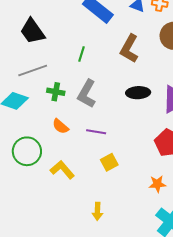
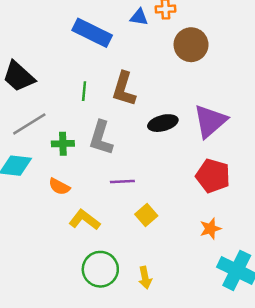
brown L-shape: (129, 49) -> (124, 89), moved
orange semicircle: (60, 126) -> (59, 187), moved
green circle: (27, 151) -> (100, 269), moved
yellow L-shape: (62, 170) -> (84, 220), moved

